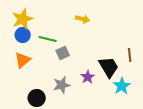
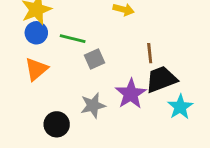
brown line: (130, 55) -> (150, 53), moved
black trapezoid: (109, 67) -> (161, 79), turned -80
purple star: (88, 77) -> (131, 94), size x1.5

